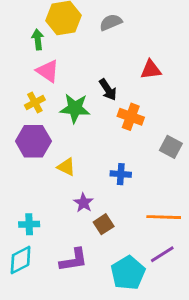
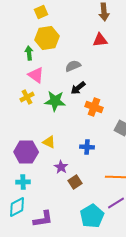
gray semicircle: (111, 22) -> (73, 66), moved
red triangle: (151, 70) -> (100, 40), moved
black arrow: (108, 90) -> (78, 88), turned 84
purple hexagon: (33, 141) -> (26, 152), moved
purple L-shape: (73, 260) -> (43, 219), moved

